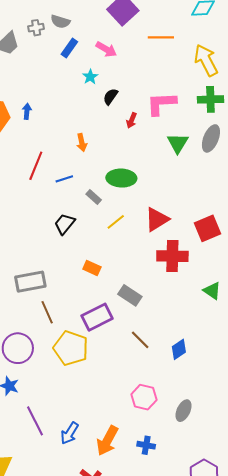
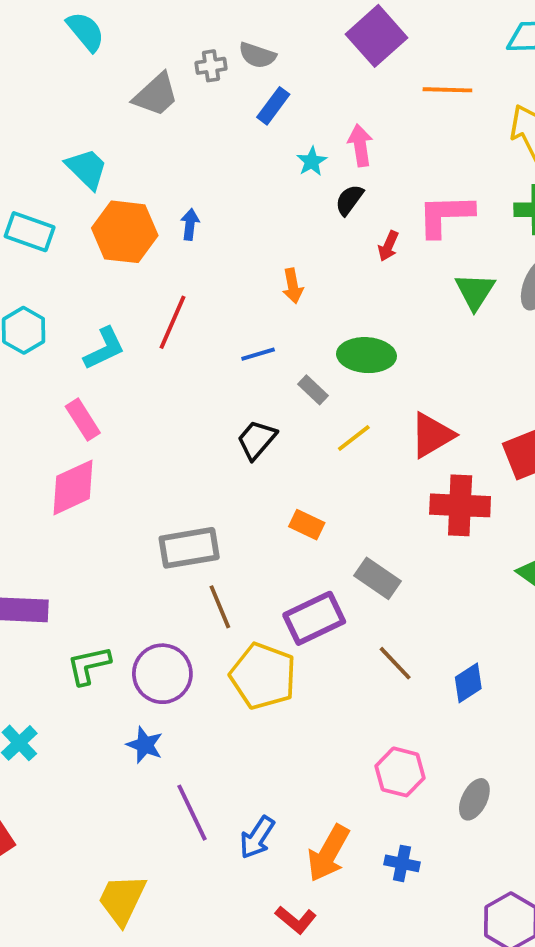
pink arrow: (106, 49) -> (360, 145), moved, turned -130
red line: (36, 166) -> (172, 322), moved

